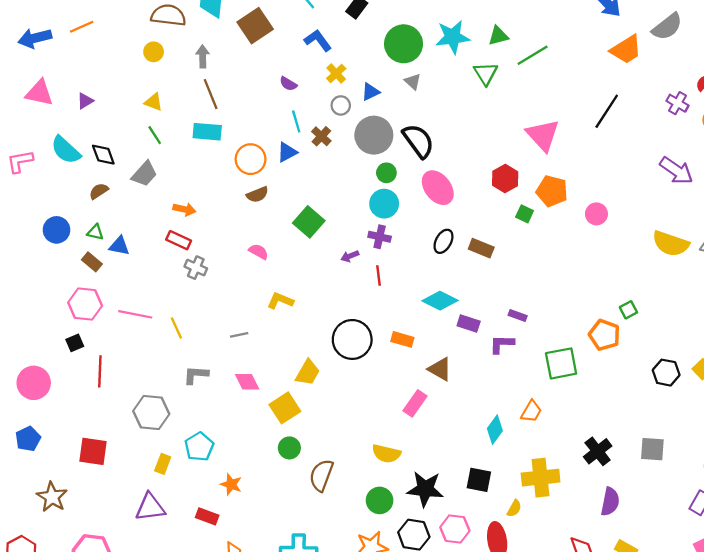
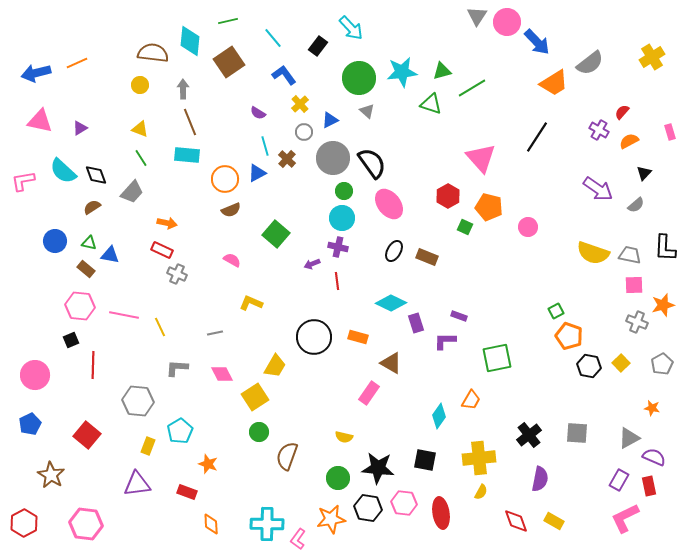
green triangle: (486, 73) -> (431, 104), turned -40
purple rectangle: (469, 323) -> (416, 323), turned 54
orange pentagon: (604, 335) -> (569, 336), moved
red square: (93, 451) -> (87, 435), turned 32
yellow semicircle: (386, 454) -> (344, 437), size x0.7
yellow semicircle: (514, 508) -> (481, 492), moved

